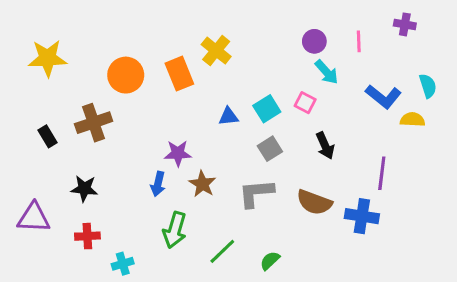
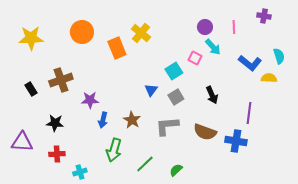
orange circle: (126, 75) -> (82, 32), moved
pink square: (305, 103) -> (195, 58), moved
blue triangle: (228, 116) -> (151, 90), moved, turned -48
purple star: (178, 153) -> (90, 100), moved

